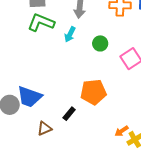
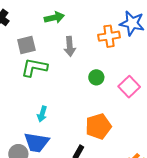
cyan arrow: (70, 34) -> (42, 114), moved

